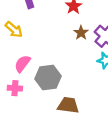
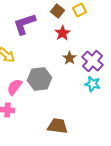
gray hexagon: (48, 78) -> (40, 79), moved

